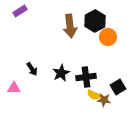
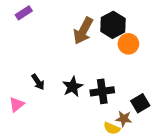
brown arrow: (70, 26) -> (83, 31), turned 35
pink triangle: (14, 88) -> (17, 104), turned -40
yellow semicircle: (94, 95) -> (112, 128), moved

